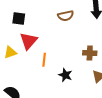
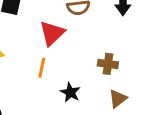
red triangle: (29, 41) -> (52, 33), moved

